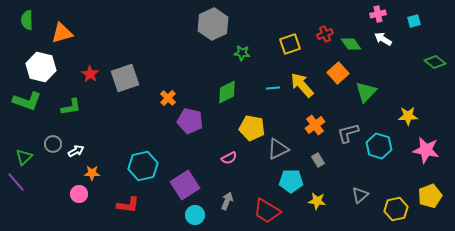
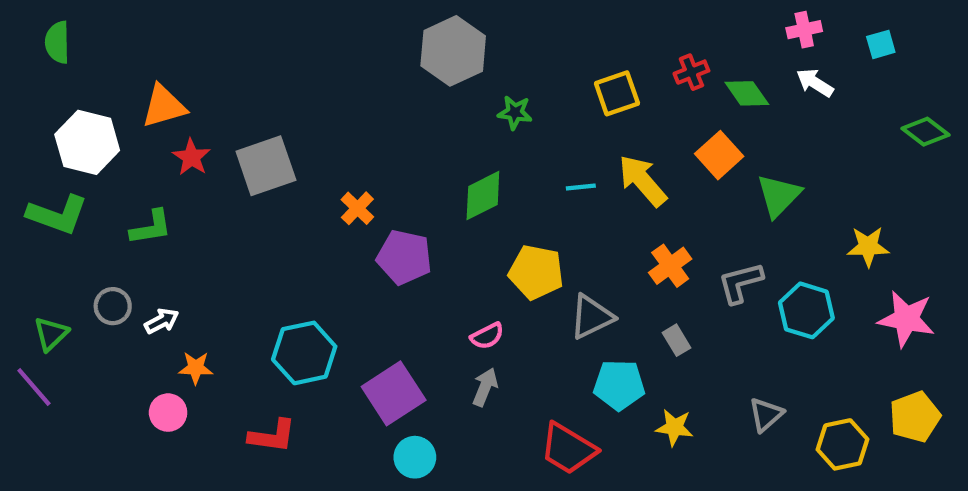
orange triangle: (62, 33) -> (164, 106), moved
gray arrow: (227, 201) -> (485, 387), moved

